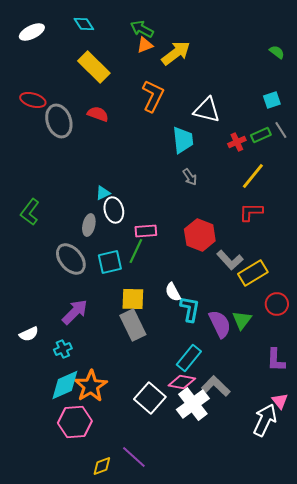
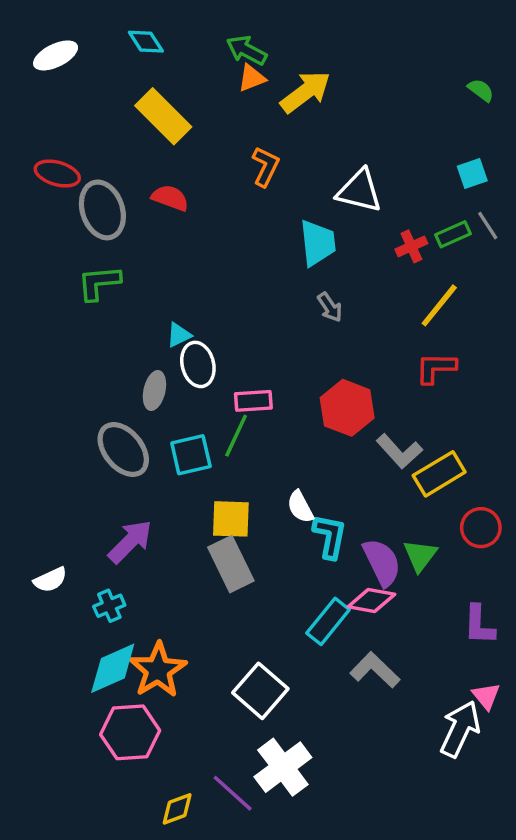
orange L-shape: (153, 96) -> (266, 167), size x0.7
green L-shape: (30, 212) -> (99, 283), moved, turned 48
pink diamond: (182, 382) -> (371, 601), moved
white cross: (193, 404) -> (283, 767), moved

